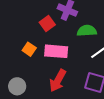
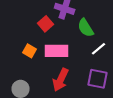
green semicircle: (87, 31) -> (86, 28), turned -114

